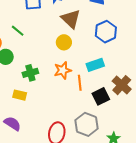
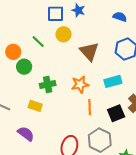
brown triangle: (71, 19) -> (89, 51), moved
yellow circle: (64, 42) -> (63, 34), moved
orange line: (80, 83) -> (90, 107), moved

